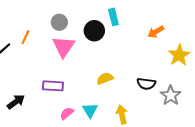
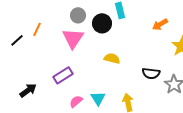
gray circle: (59, 22) -> (78, 15), moved
yellow semicircle: (105, 78) -> (112, 58), moved, turned 35
purple rectangle: (53, 86) -> (63, 75), turned -36

